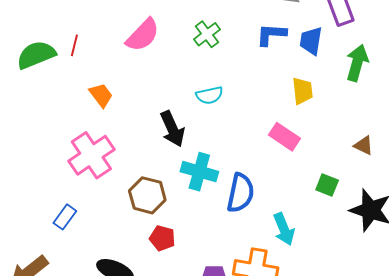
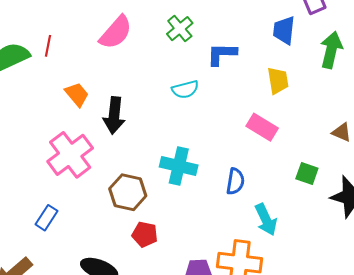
blue L-shape: (271, 34) -> (222, 54), moved
black arrow: (172, 129) -> (114, 115), moved, turned 33
blue semicircle: (240, 193) -> (235, 181), moved, size x0.7

